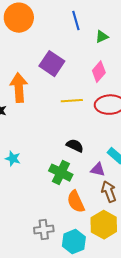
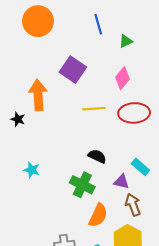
orange semicircle: (76, 202) -> (98, 215), turned -130

